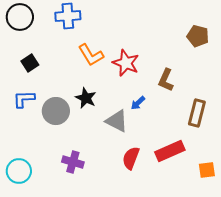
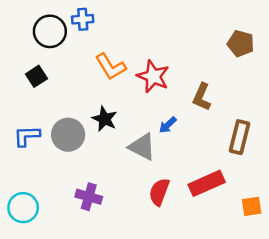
blue cross: (68, 16) -> (83, 19), size x0.7
black circle: (20, 17) -> (50, 31), moved
blue L-shape: (24, 99) -> (27, 136), moved

